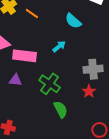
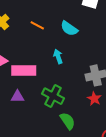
orange line: (32, 13) -> (37, 25), moved
cyan arrow: (59, 46) -> (58, 56), turned -64

